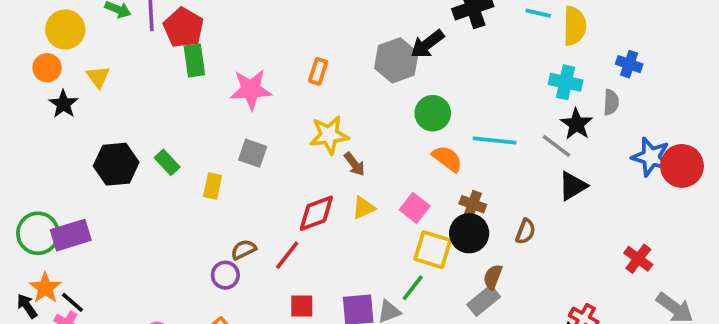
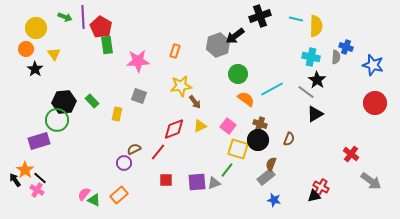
gray semicircle: (611, 102) -> (336, 57), moved
cyan line: (495, 140) -> (272, 89), turned -35
blue star: (651, 157) -> (373, 65), moved
green circle: (38, 233) -> (57, 120), moved

